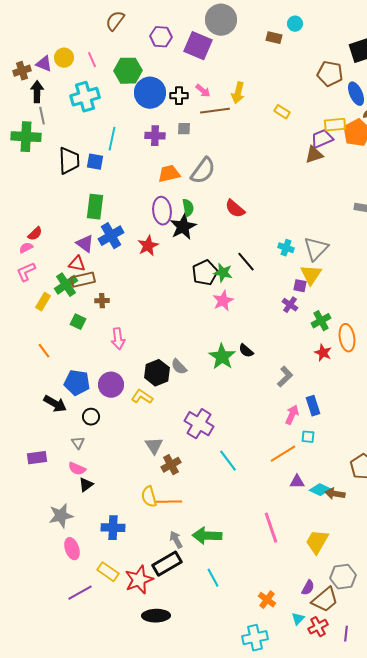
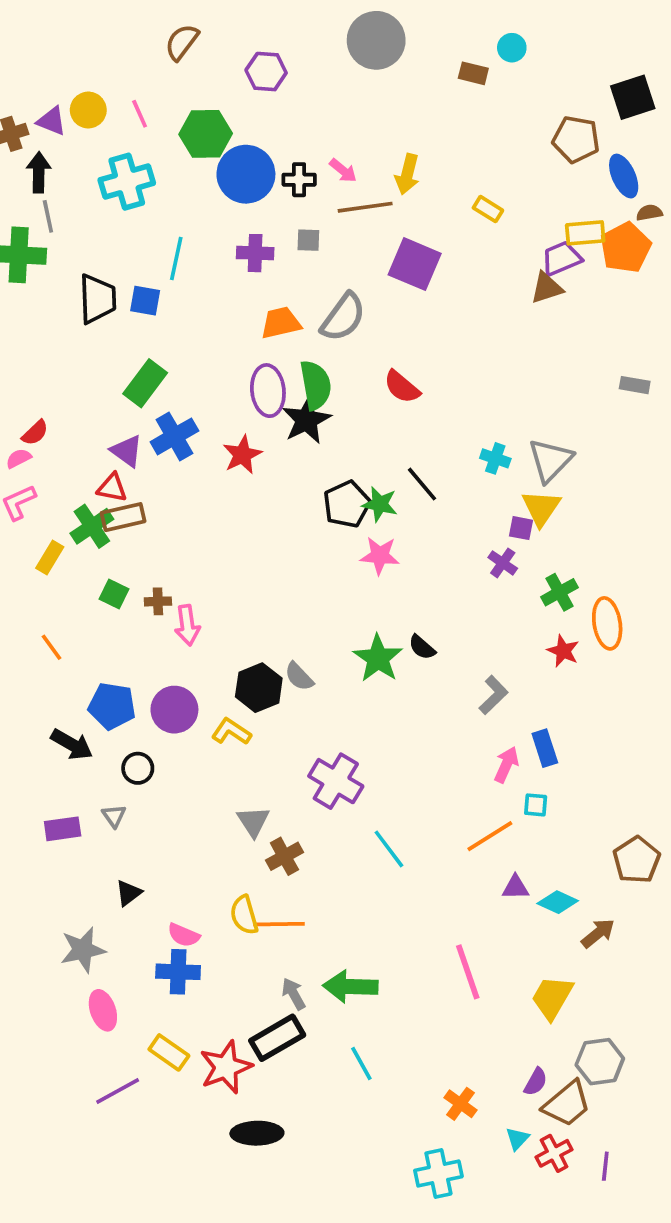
purple square: (198, 46) -> (415, 264), moved
green rectangle: (95, 207) -> (145, 383), turned 30
green semicircle: (188, 208) -> (316, 385), size x1.5
brown cross: (102, 301) -> (158, 601), moved
pink star: (223, 301) -> (380, 556), turned 30
purple rectangle: (37, 458) -> (63, 829), moved
pink semicircle: (77, 469) -> (184, 935), moved
brown arrow: (335, 494) -> (598, 933), moved, turned 132

